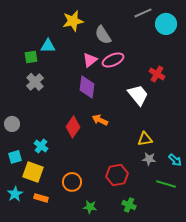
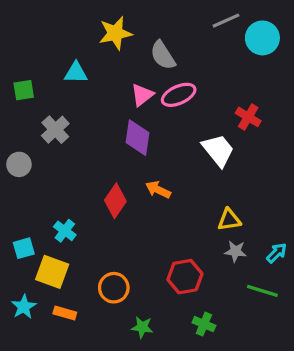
green square: (31, 57) -> (24, 90), moved
gray circle: (12, 124) -> (19, 164), moved
cyan arrow: (175, 160) -> (277, 253), turned -88

